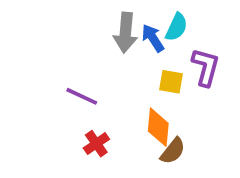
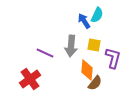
gray arrow: (125, 33) -> (71, 46), moved
purple L-shape: (206, 67) -> (113, 58), moved
red cross: (96, 144) -> (30, 79), moved, size x1.5

